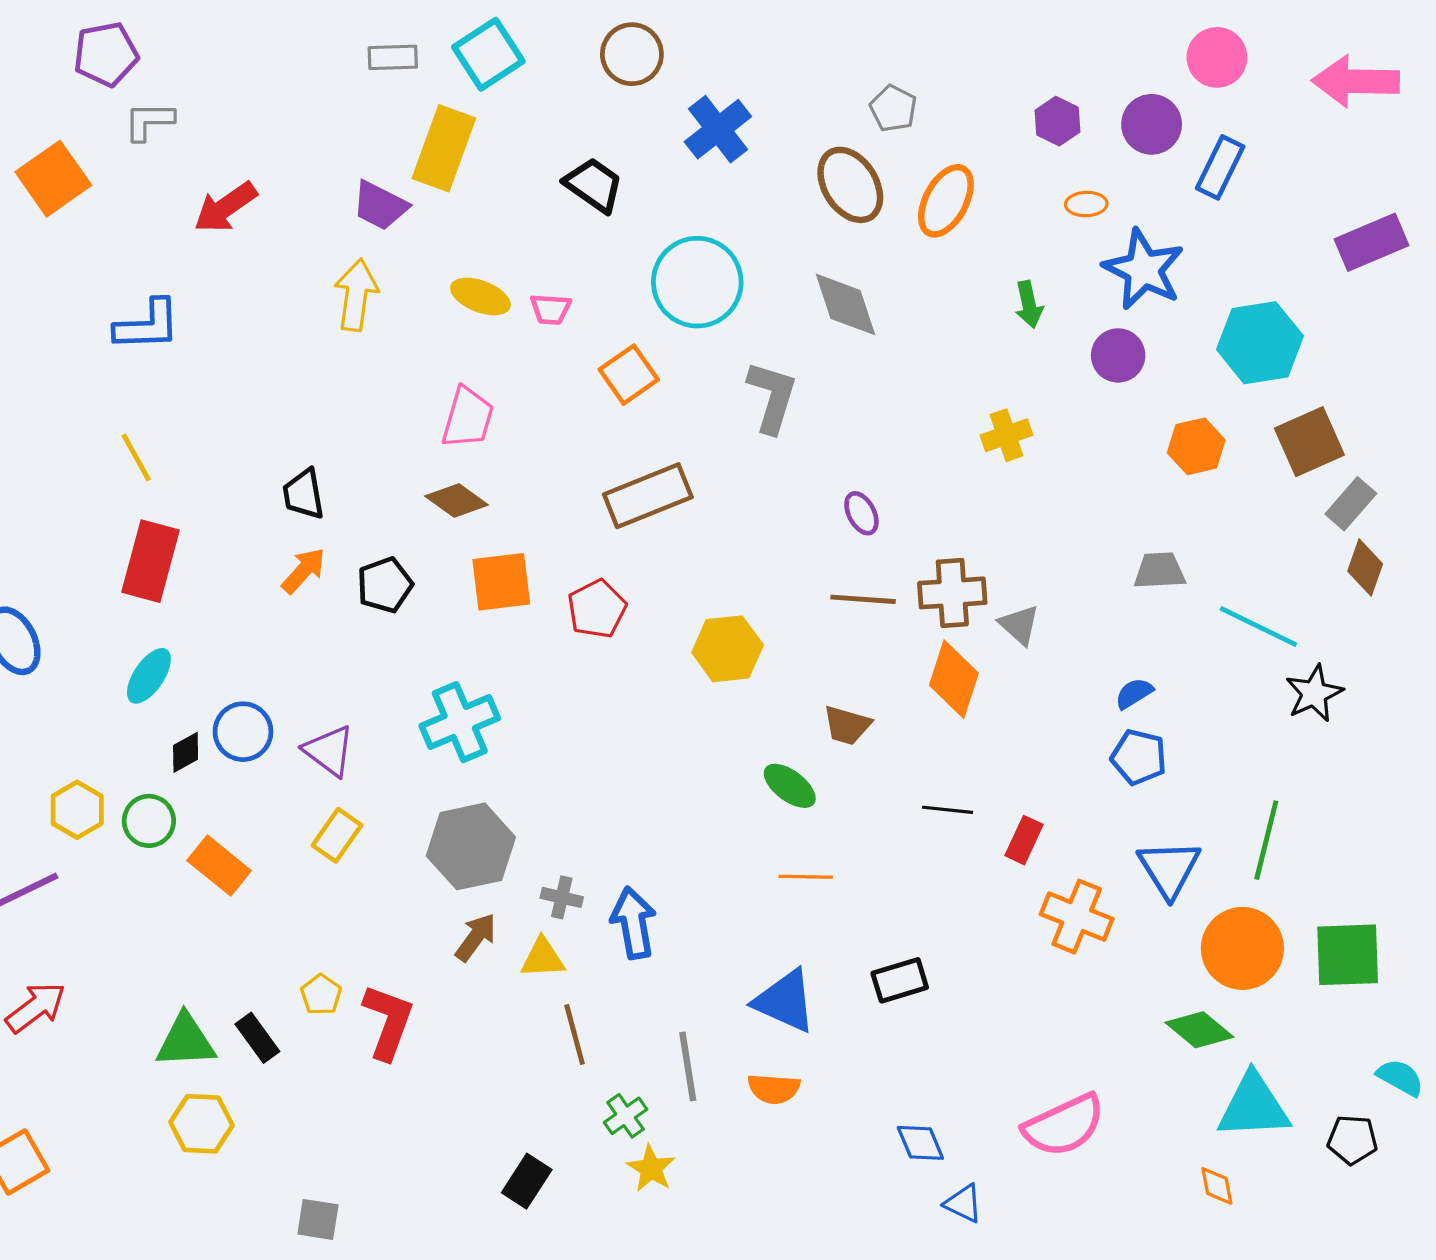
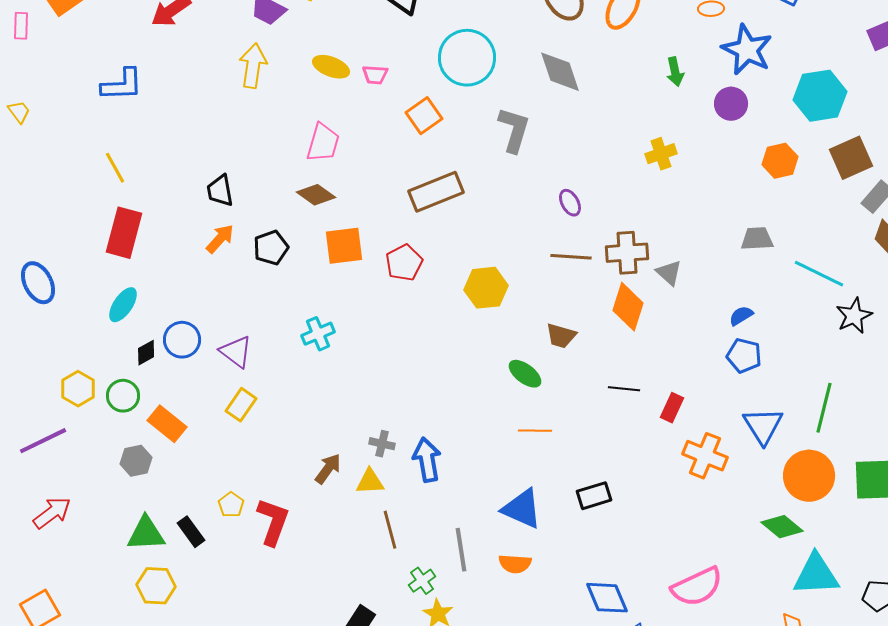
cyan cross: (460, 722) -> (318, 334), size x0.7
gray hexagon: (471, 846) -> (136, 461), moved, size x0.6
blue diamond: (920, 1143) -> (607, 598), size x1.4

